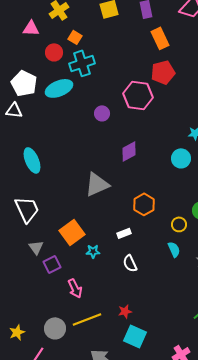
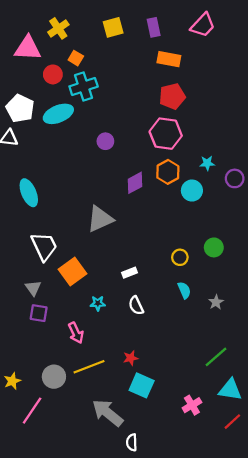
pink triangle: (31, 28) -> (28, 48), size x1.5
orange rectangle: (160, 38) -> (169, 59), turned -55
pink hexagon: (138, 95) -> (166, 134), moved
orange hexagon: (144, 204) -> (168, 172), moved
white trapezoid: (27, 209) -> (44, 246), moved
yellow circle: (179, 224) -> (180, 257), moved
cyan star: (93, 251) -> (98, 303), moved
purple square: (52, 264) -> (39, 313), moved, turned 36

